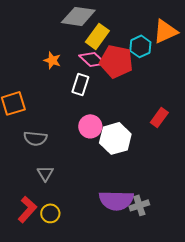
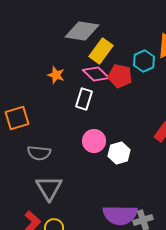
red pentagon: (116, 61) -> (120, 76), size x0.7
white hexagon: (115, 138) -> (119, 153), size x0.7
gray triangle: (45, 173) -> (49, 188), size x1.6

